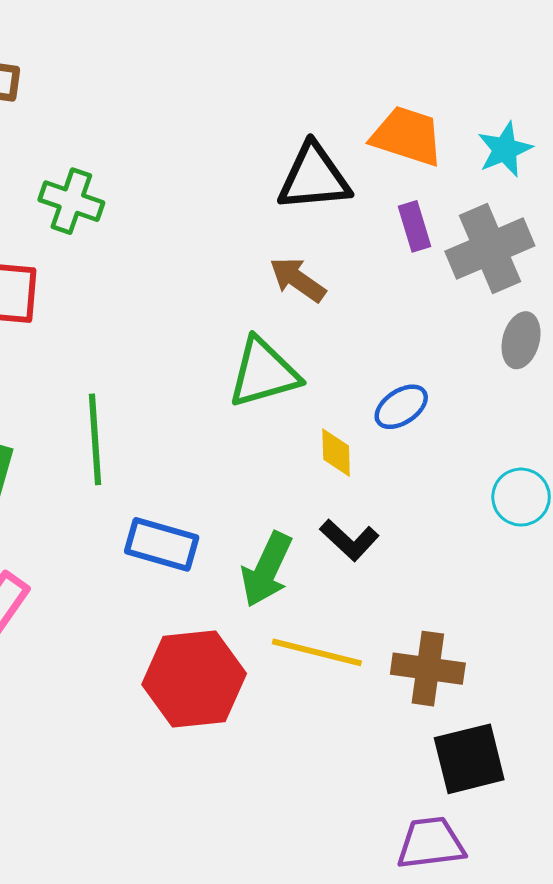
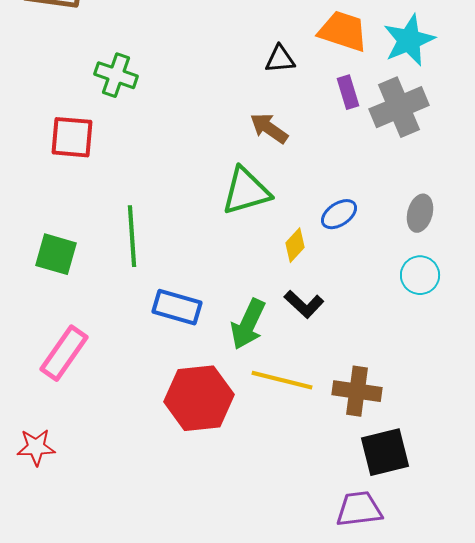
cyan star: (505, 149) -> (409, 40), size x1.4
black triangle: (314, 178) -> (280, 59), size x0.6
gray ellipse: (521, 340) -> (420, 213), moved
yellow diamond: (336, 453) -> (295, 245), turned 44

